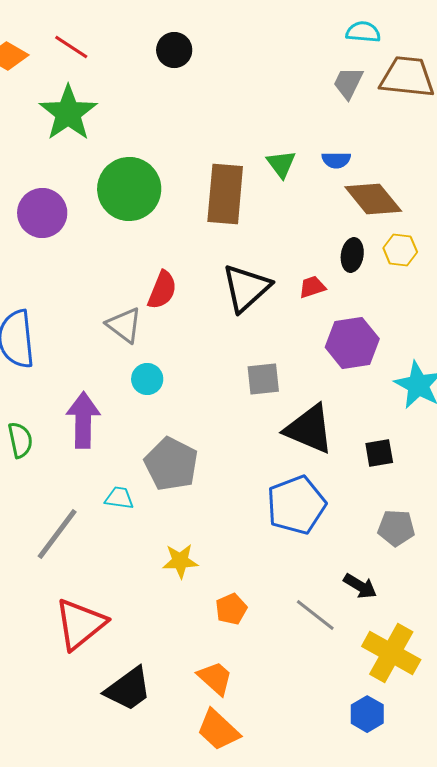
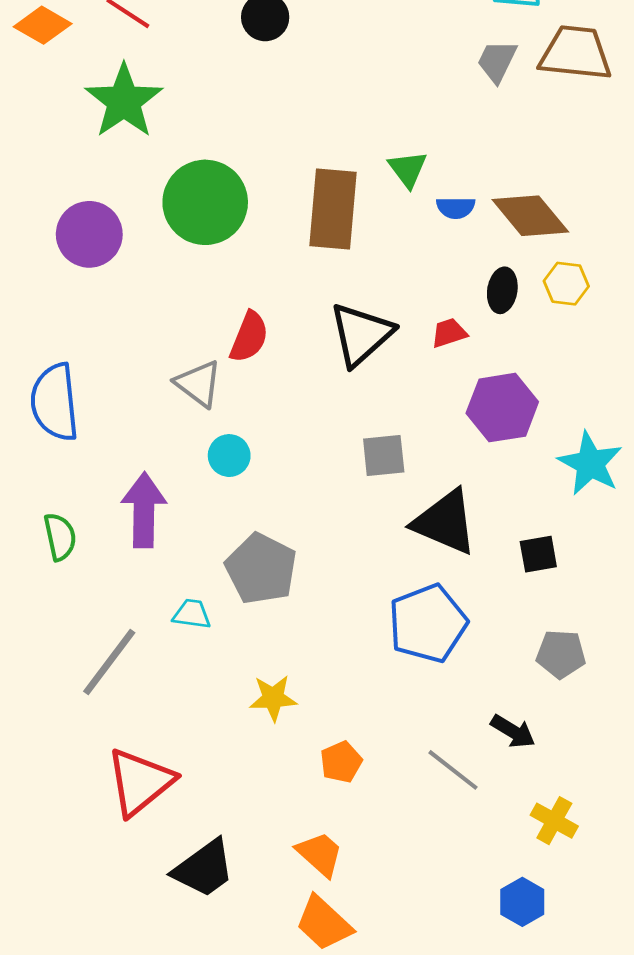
blue semicircle: (336, 160) -> (456, 208), moved
yellow cross: (391, 653) -> (554, 821), size x0.6

